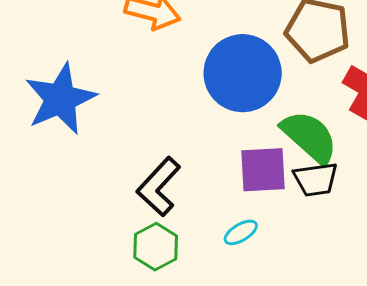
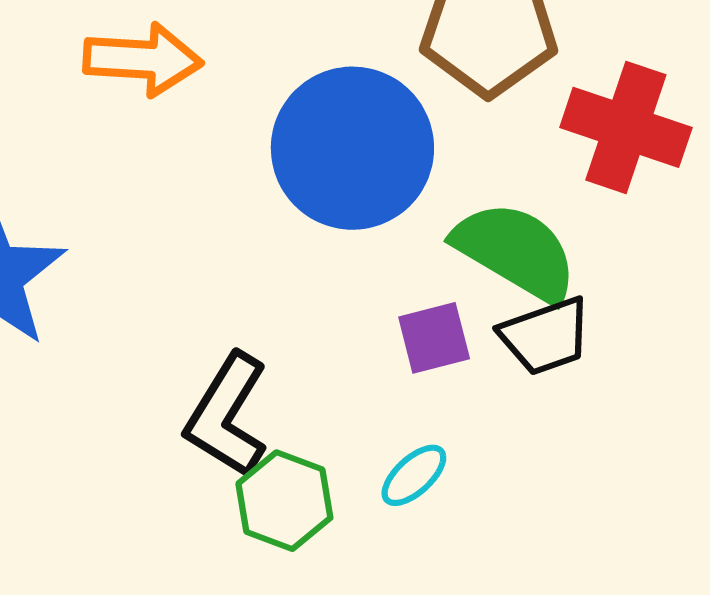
purple square: (263, 170) -> (434, 338), size x0.7
green hexagon: (156, 247) -> (284, 501), moved

